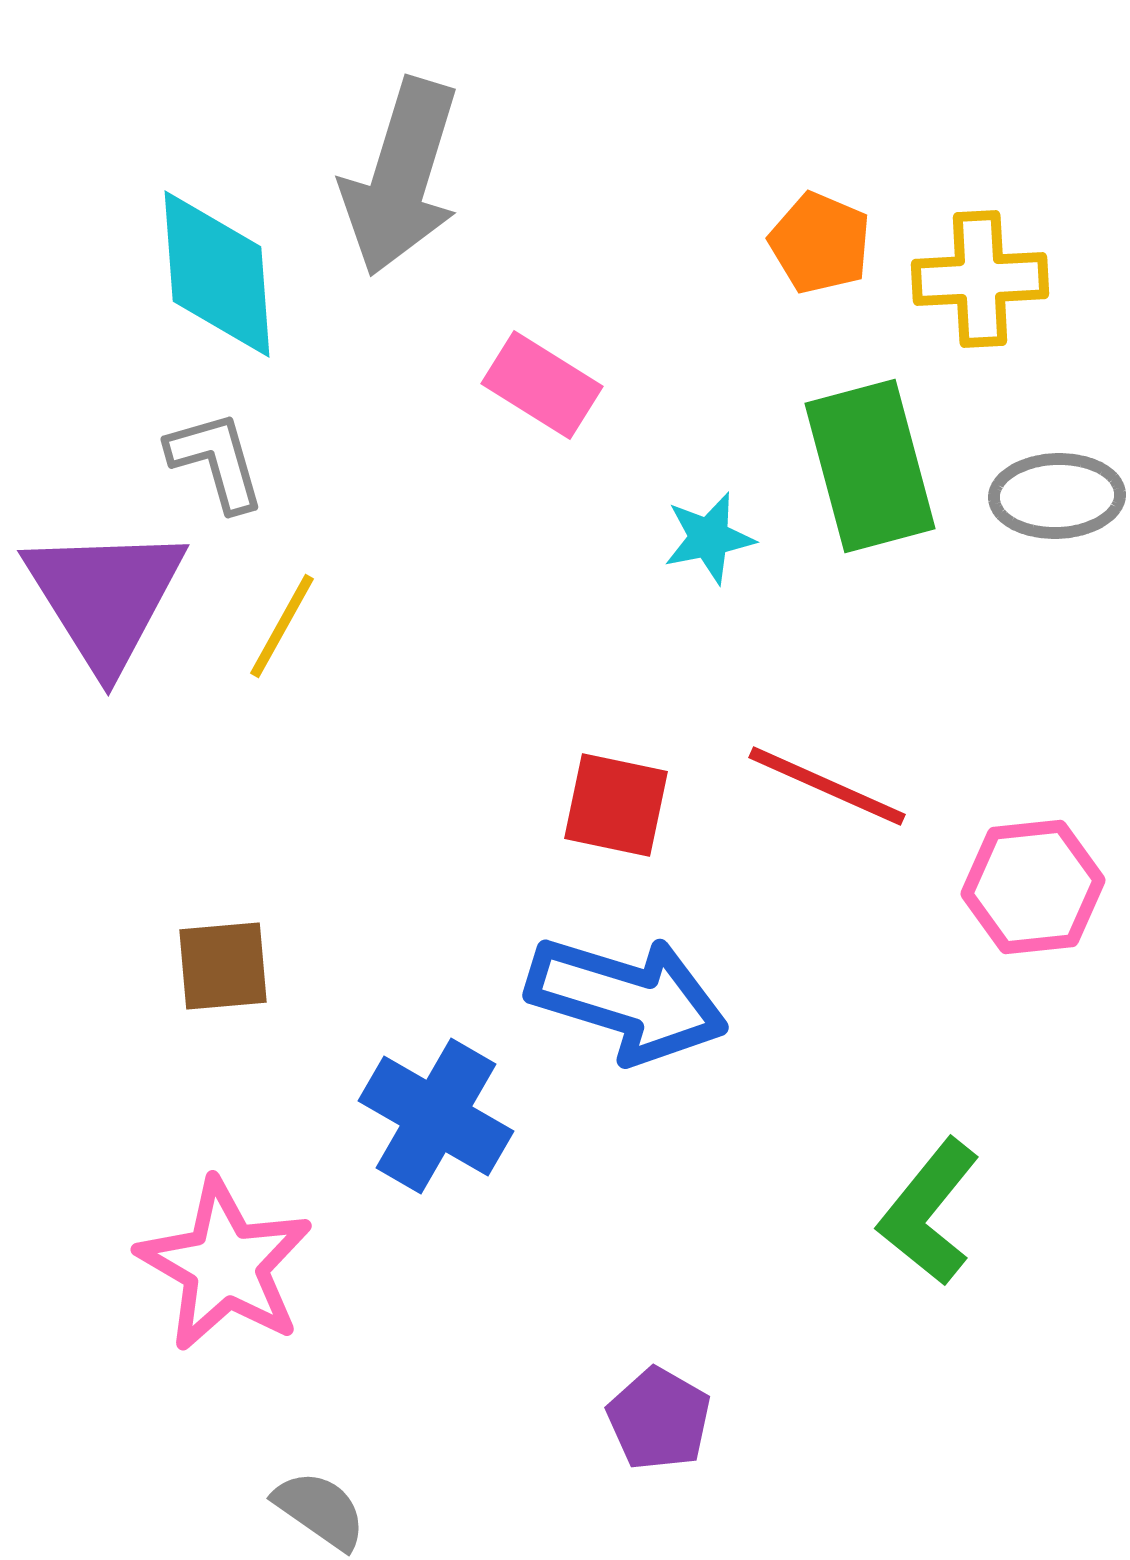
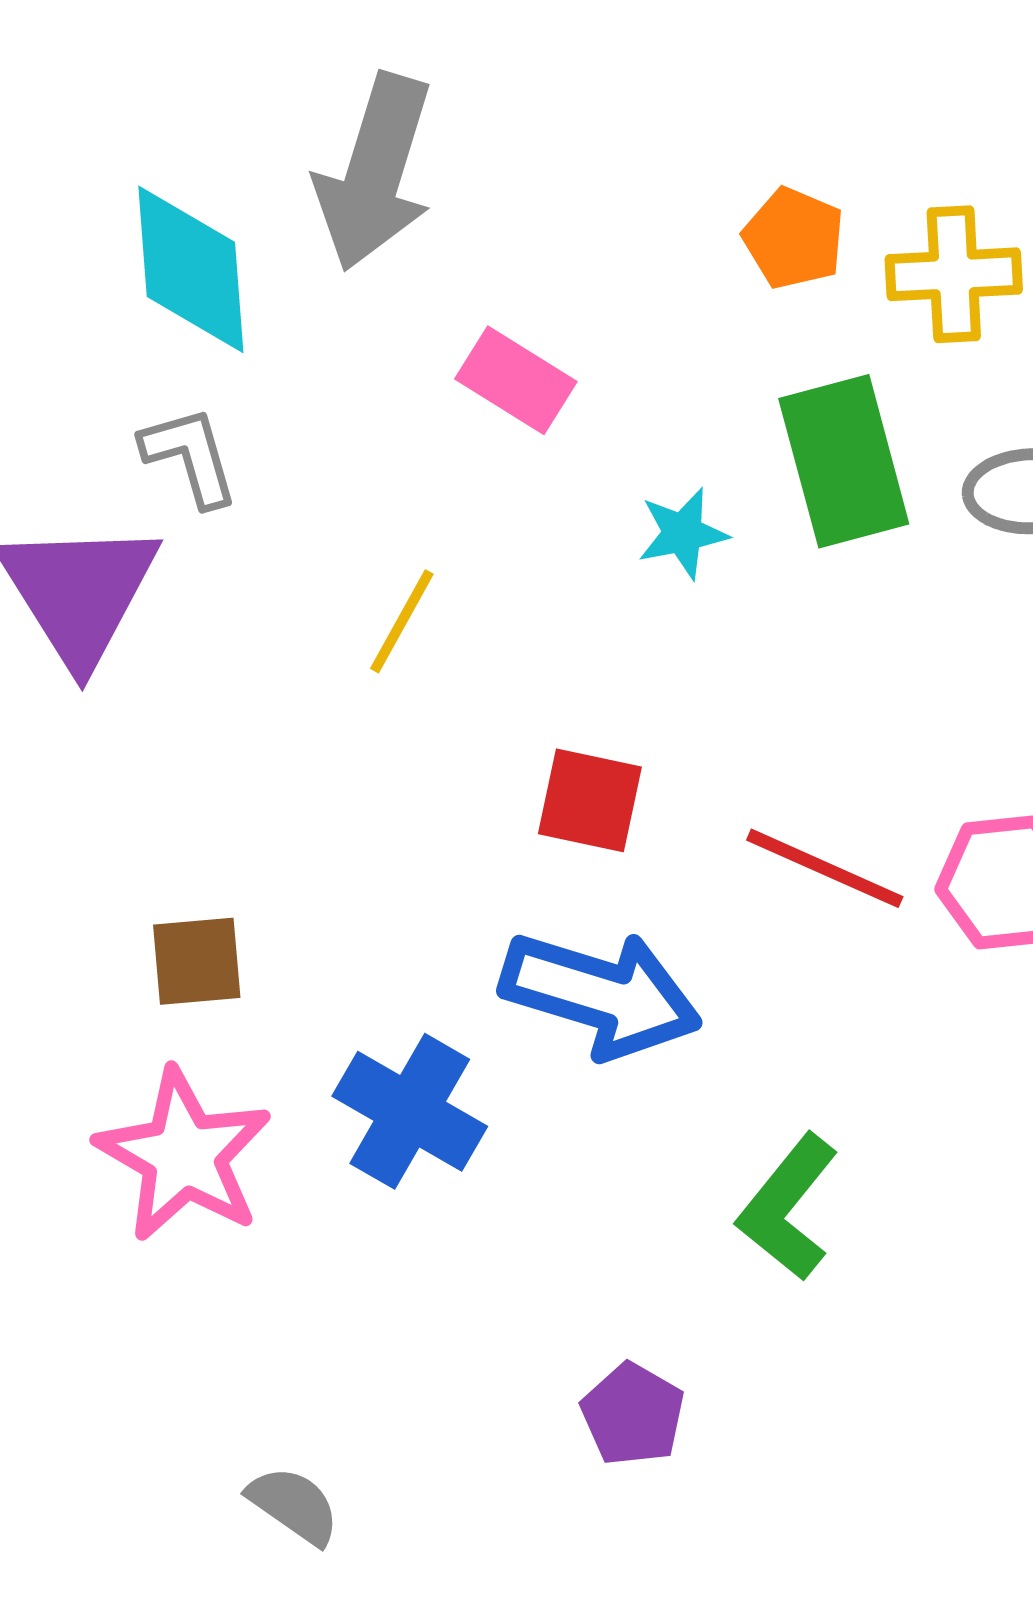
yellow line: (282, 626) -> (402, 621), moved
red line: (827, 786) -> (825, 868), moved
green L-shape: (929, 1212) -> (788, 1207), moved
pink star: (225, 1265) -> (184, 1155), moved

